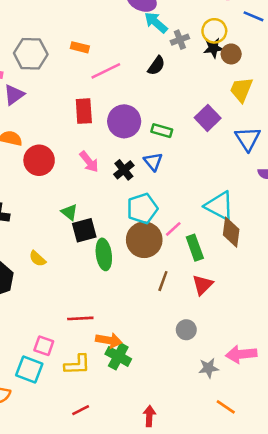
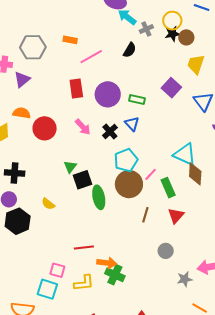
green triangle: (69, 212) -> (70, 167), turned 32

